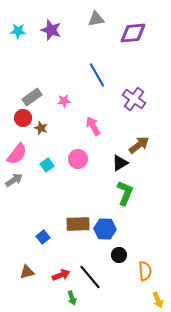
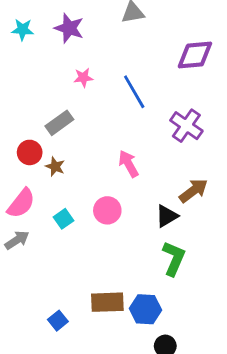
purple diamond: (133, 33) -> (195, 55), moved
gray rectangle: (32, 97) -> (59, 123), moved
pink star: (64, 101) -> (83, 78), moved

